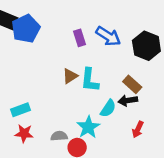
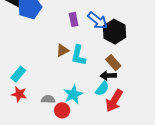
black hexagon: (146, 46) -> (115, 32), moved
cyan semicircle: (108, 108) -> (102, 89), moved
cyan rectangle: (21, 110) -> (18, 74), turned -35
red arrow: (138, 130) -> (114, 101), size x1.6

